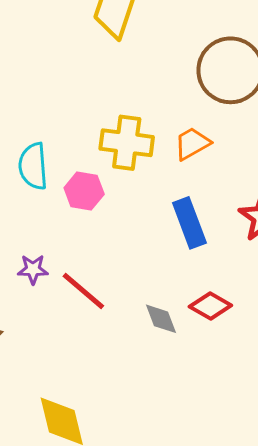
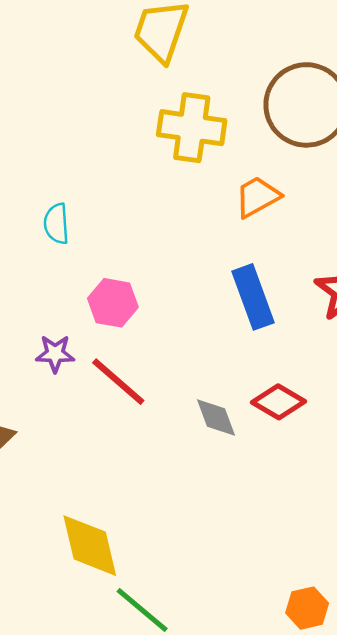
yellow cross: (127, 143) -> (192, 128), moved
cyan semicircle: (33, 166) -> (56, 224), size x0.7
pink hexagon: (84, 191) -> (113, 303), moved

